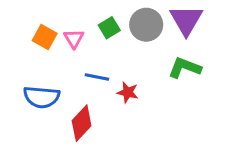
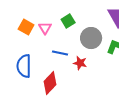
gray circle: (146, 25) -> (91, 38), moved
blue semicircle: (42, 97) -> (24, 66), turned 85

